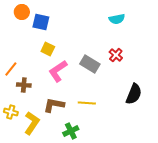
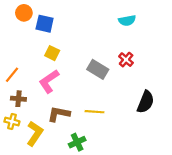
pink L-shape: (58, 71) -> (49, 81), moved
brown cross: (24, 85) -> (18, 99), moved

